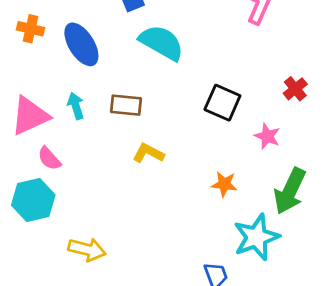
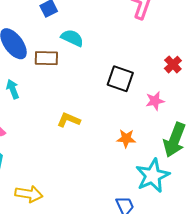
cyan semicircle: (162, 43) -> (72, 38), size x0.7
brown rectangle: (126, 105) -> (46, 58), moved
pink star: (267, 136) -> (155, 101), turned -30

